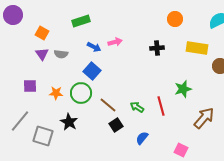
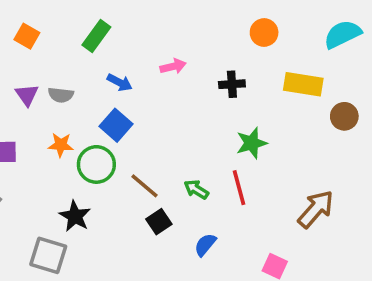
green rectangle: (81, 21) -> (96, 36), turned -36
orange square: (42, 33) -> (27, 36), moved
pink arrow: (115, 42) -> (173, 66), moved
green star: (183, 89) -> (252, 143), moved
orange star: (56, 93) -> (61, 145), moved
gray square: (43, 136) -> (48, 255), moved

